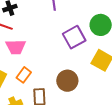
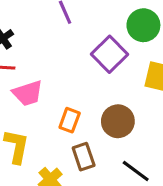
orange rectangle: (24, 75) -> (70, 120), moved

